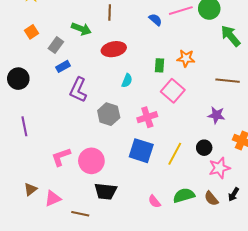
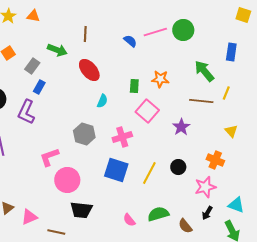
green arrow: (231, 36) -> (204, 71), moved
red ellipse: (114, 49) -> (89, 70), turned 60
blue rectangle: (63, 66) -> (39, 87), turned -32
purple L-shape: (78, 90) -> (26, 112), moved
purple star: (216, 115) -> (181, 127), moved, turned 30
pink L-shape: (61, 157) -> (49, 157), moved
pink star: (219, 168) -> (205, 187), moved
brown semicircle: (211, 198) -> (185, 226), moved

